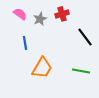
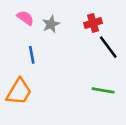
red cross: (62, 14) -> (93, 23), moved
orange trapezoid: (42, 68) -> (19, 92), moved

